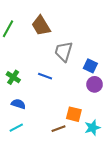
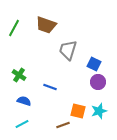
brown trapezoid: (41, 26) -> (46, 25), turned -40
blue line: (45, 76) -> (50, 87), moved
cyan star: (92, 128) -> (99, 111), moved

